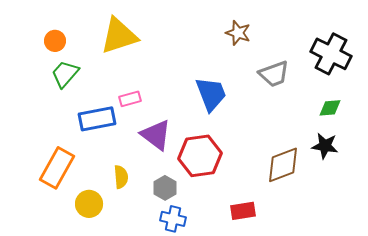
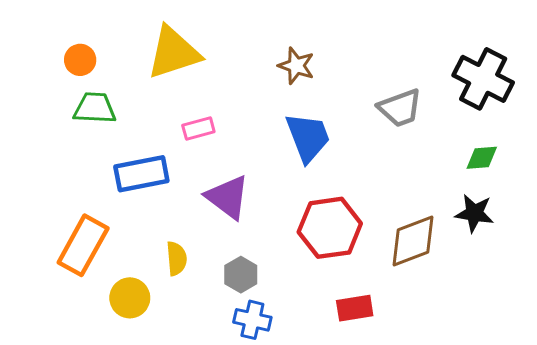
brown star: (238, 33) -> (296, 66), moved
green trapezoid: (65, 74) -> (95, 108), turned 52
pink rectangle: (130, 99) -> (198, 129), moved
red hexagon: (200, 156) -> (330, 228), moved

